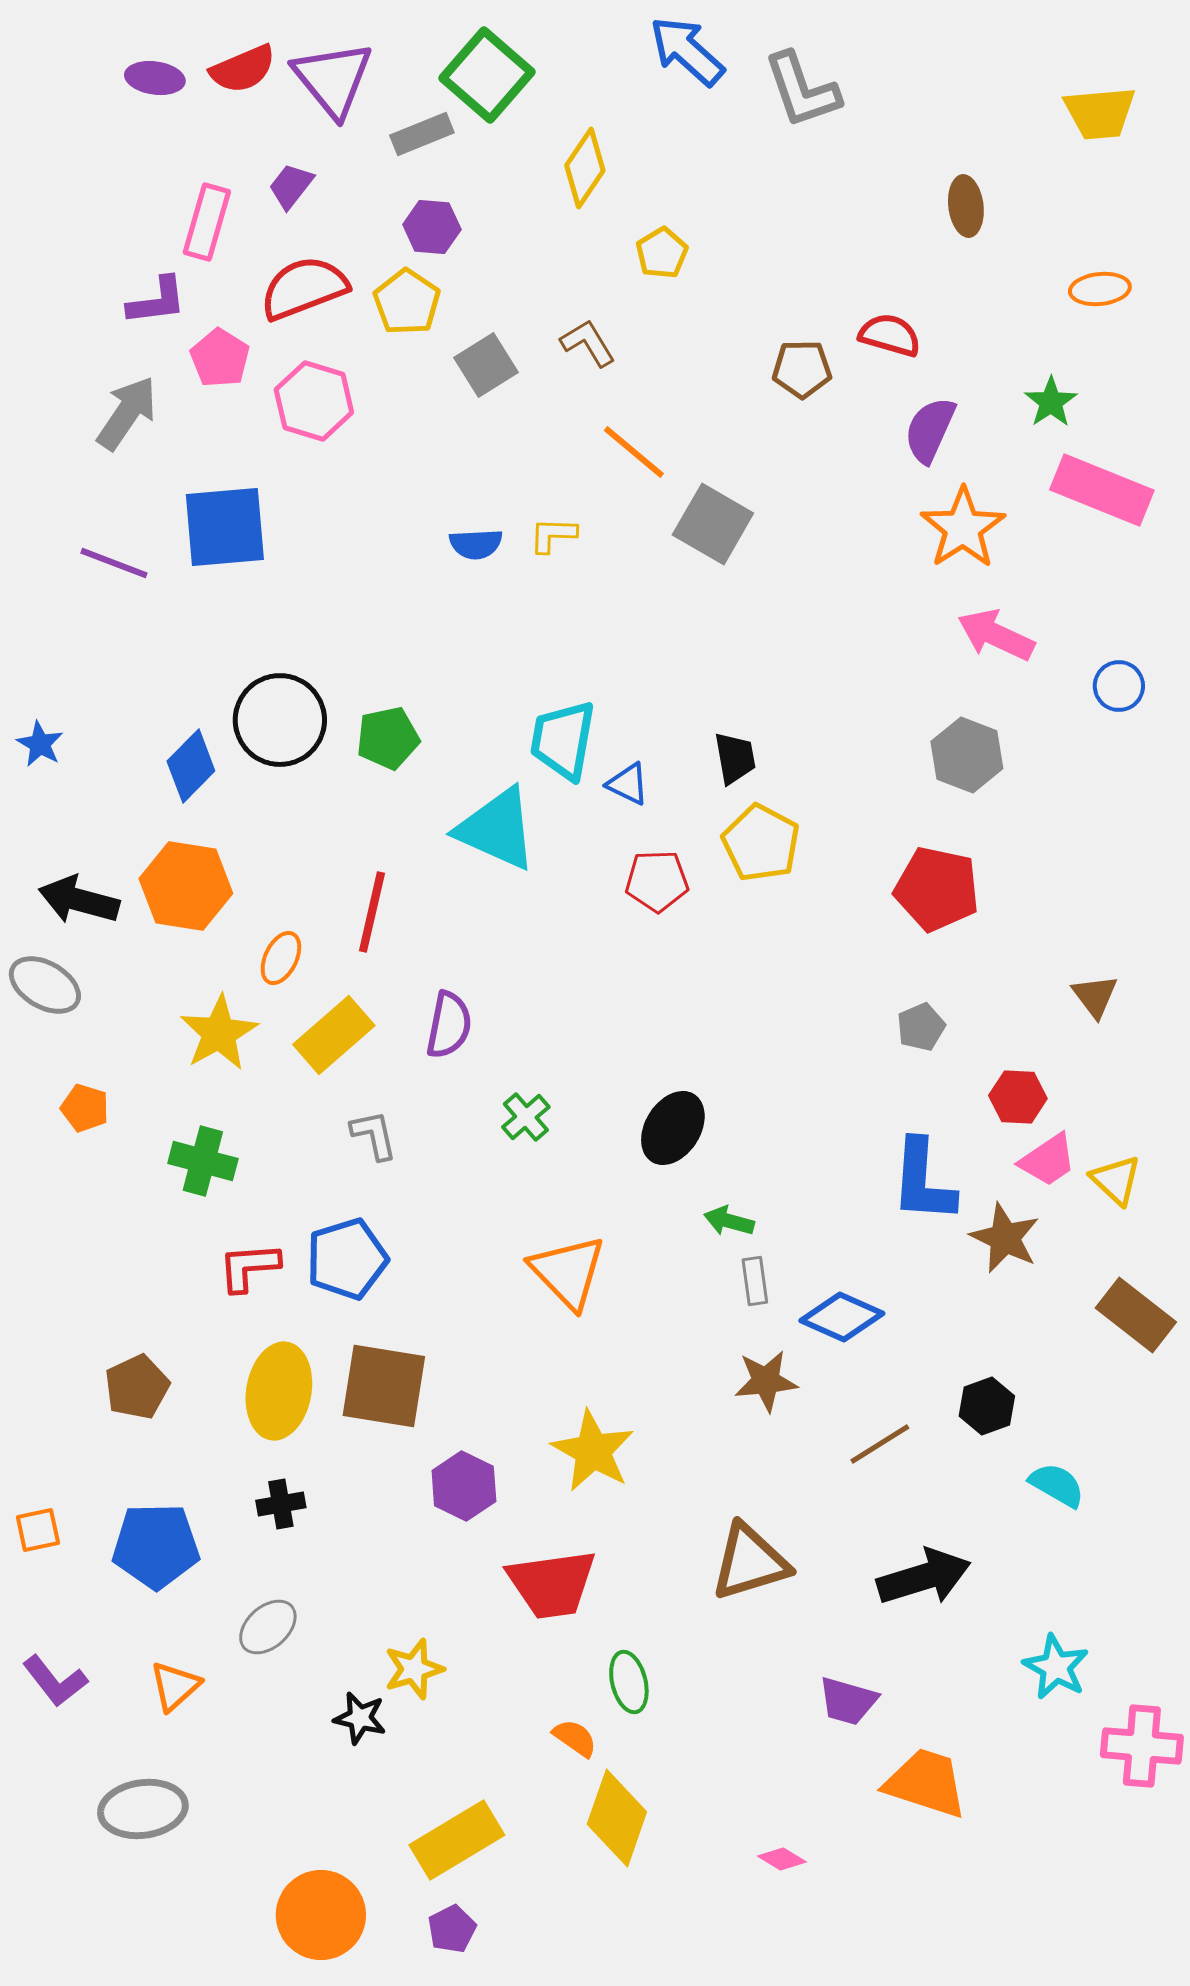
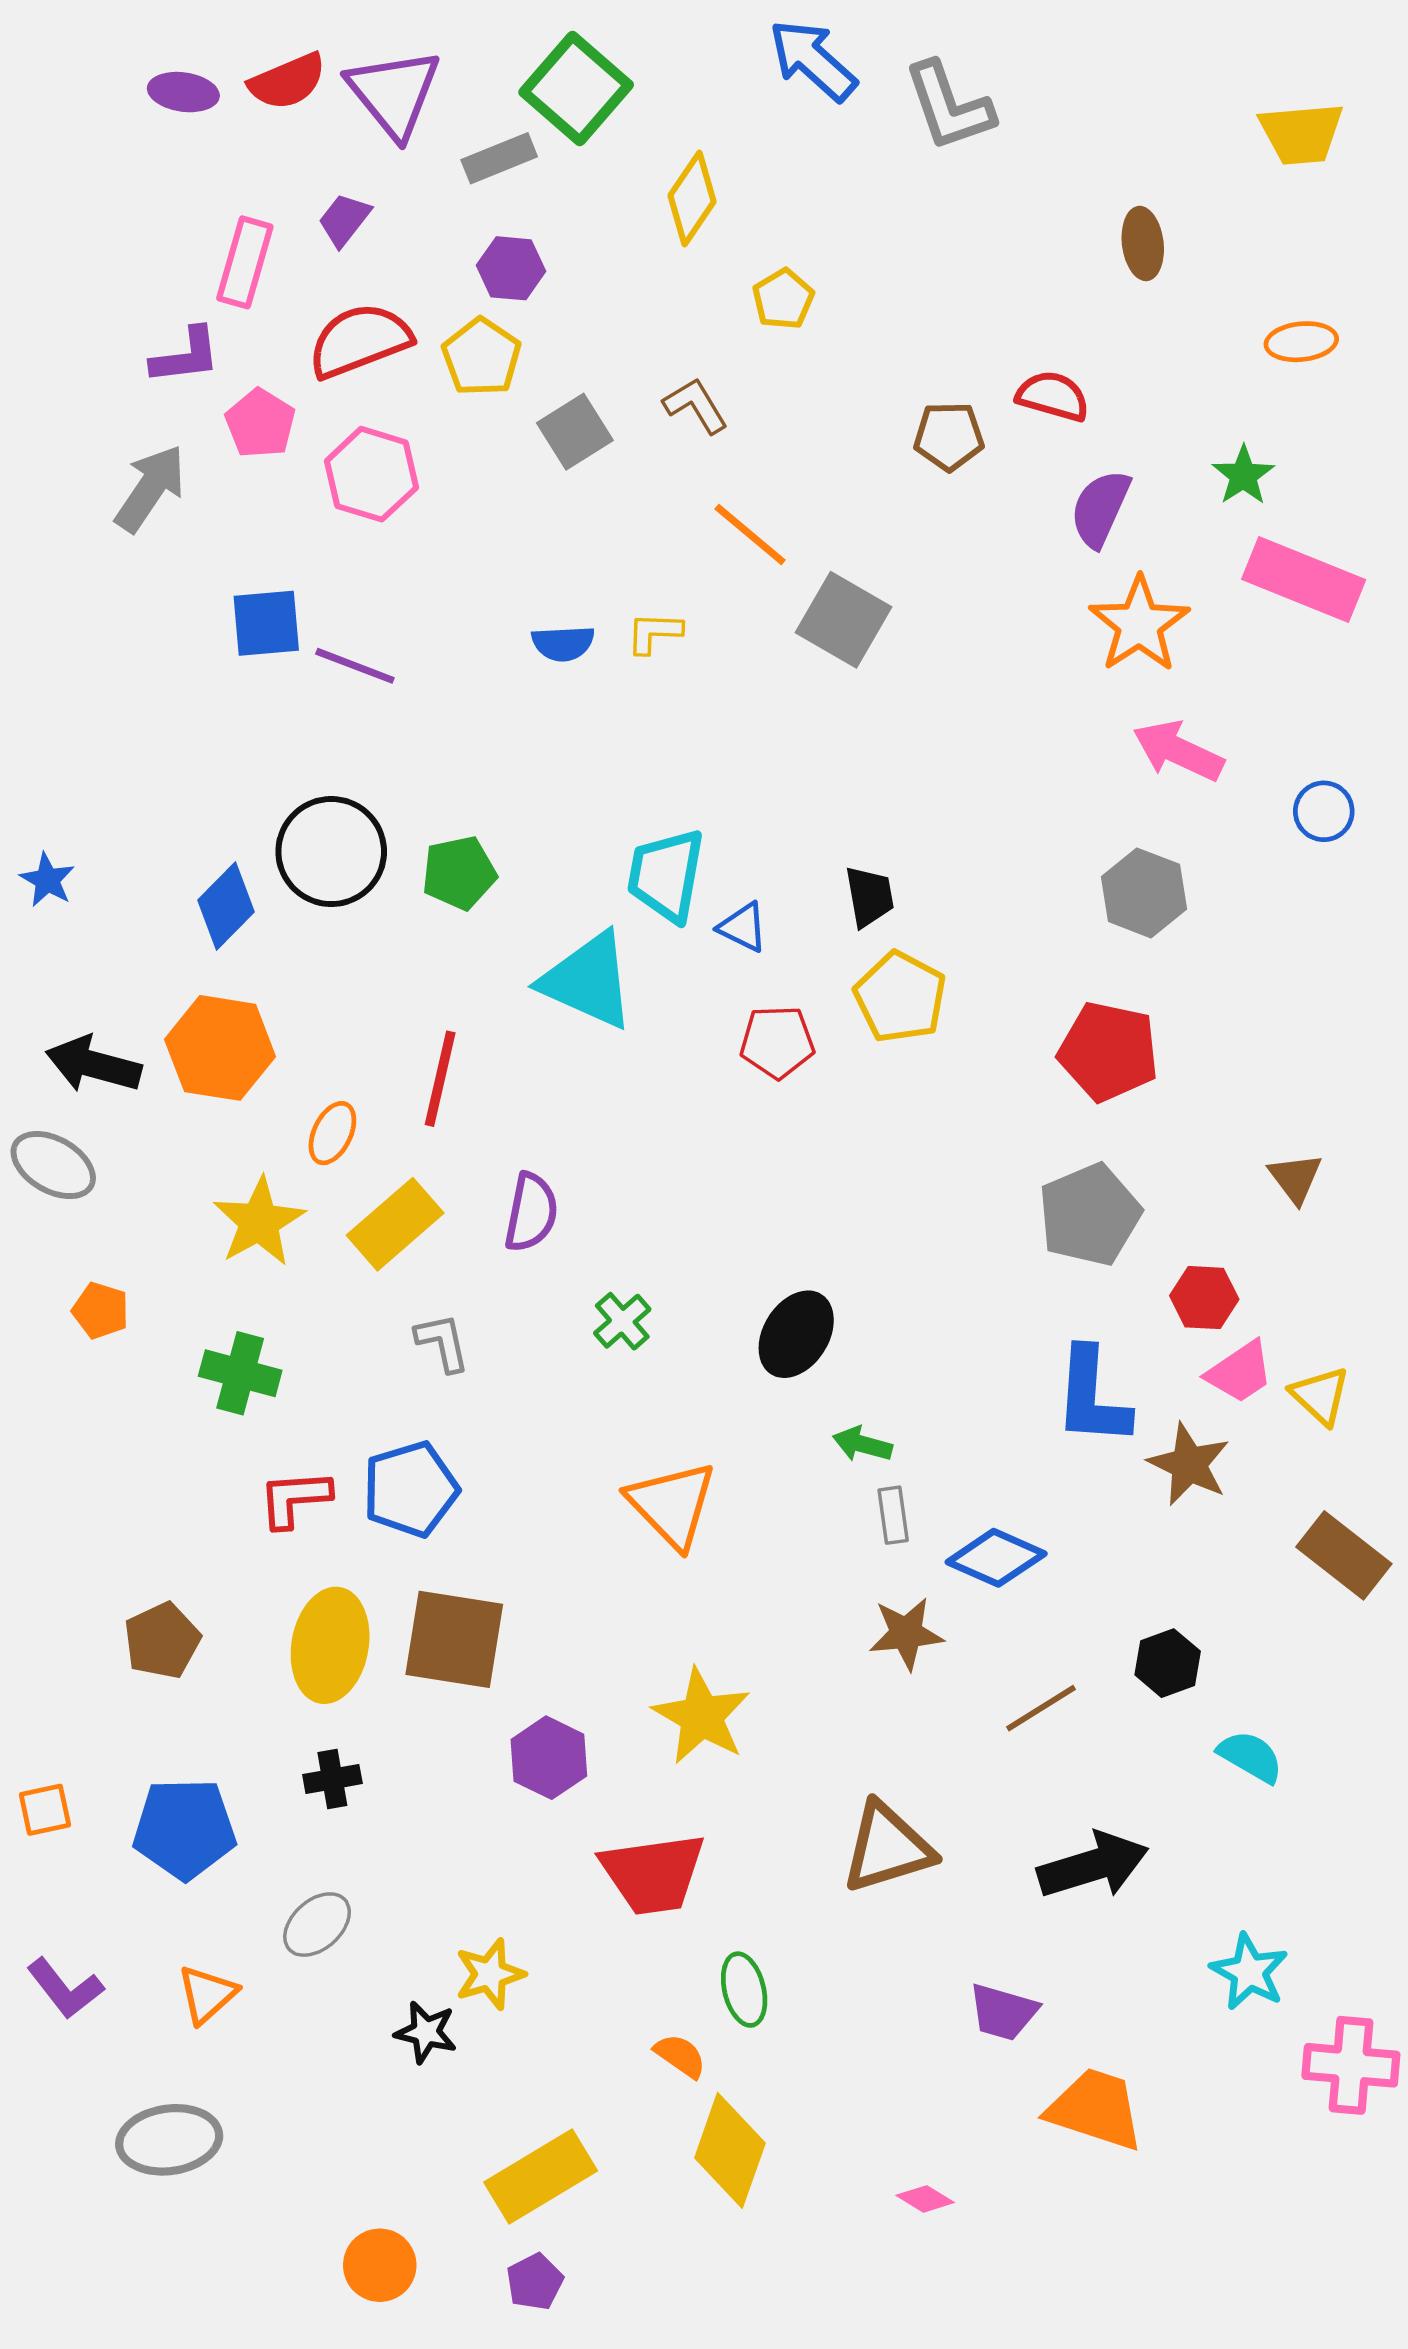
blue square: (225, 527) -> (266, 623), size x0.7
purple line: (114, 563) -> (355, 666), moved
gray pentagon: (921, 1027) -> (1090, 1215), size x1.8
orange circle: (321, 1915) -> (380, 2265), size x0.7

